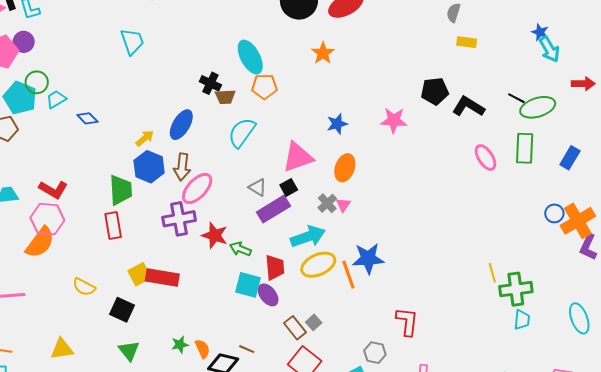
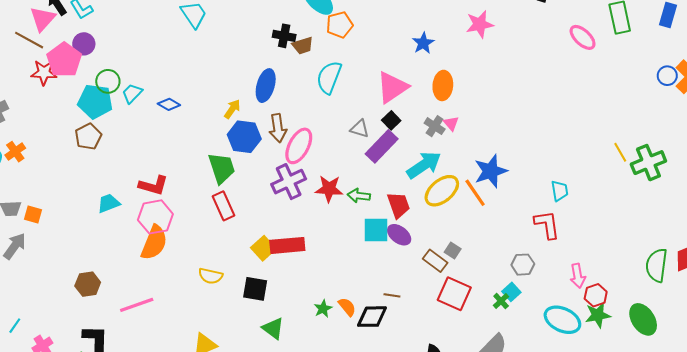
cyan trapezoid: (522, 320) -> (560, 191), moved

